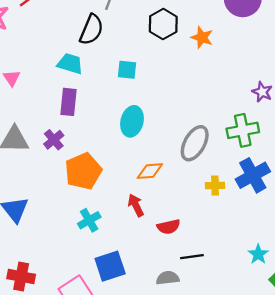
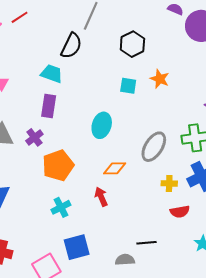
orange star: (202, 37) -> (160, 79), moved
cyan square: (127, 70) -> (128, 86), moved
red semicircle: (169, 227) -> (180, 212), moved

